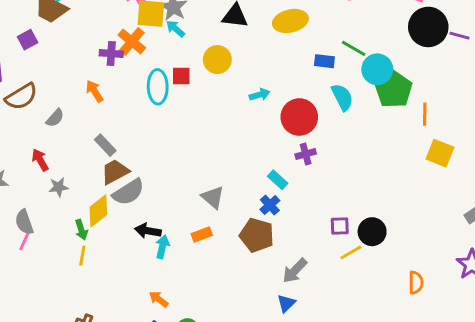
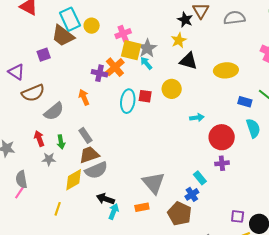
gray semicircle: (55, 118) -> (54, 111), size x1.5
gray triangle: (213, 197) -> (154, 183), size x1.4
green arrow: (81, 230) -> (61, 142), moved

